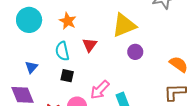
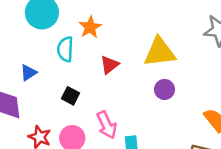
cyan semicircle: (62, 51) -> (65, 49), moved
pink arrow: (100, 90) -> (107, 125), turned -85

